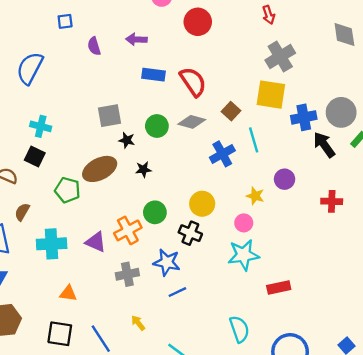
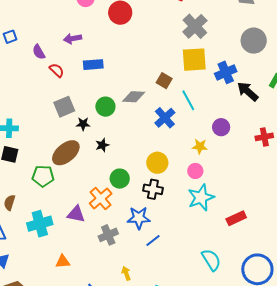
red semicircle: (193, 82) -> (57, 70), moved, size x0.6
gray circle: (341, 112) -> (254, 41), moved
yellow arrow: (138, 323) -> (126, 273), turned 32

